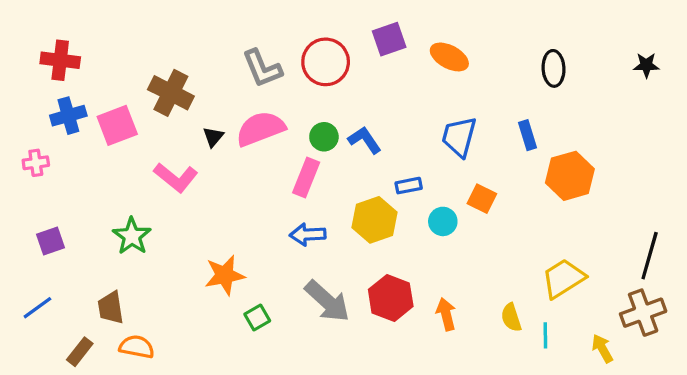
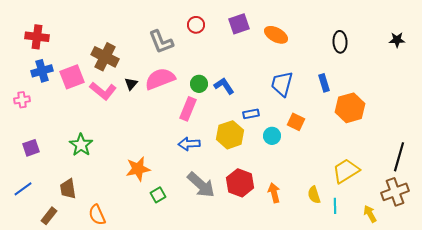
red circle: (326, 62) -> (196, 25), moved, size x0.6
pink L-shape: (176, 177) -> (103, 91), moved
orange semicircle: (137, 347) -> (97, 215), moved, turned -125

